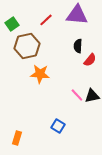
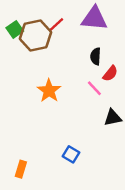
brown hexagon: (27, 46) -> (36, 36), moved
orange star: (40, 74) -> (49, 91), turned 30
pink line: (77, 95) -> (94, 88), moved

